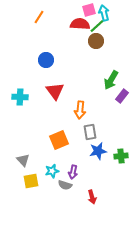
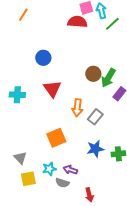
orange line: (39, 17) -> (23, 15), moved
green line: (97, 26) -> (112, 24), moved
brown circle: (96, 41) -> (93, 74), moved
gray rectangle: (90, 132) -> (95, 117), moved, turned 49
purple arrow: (73, 172) -> (70, 170), turned 96

